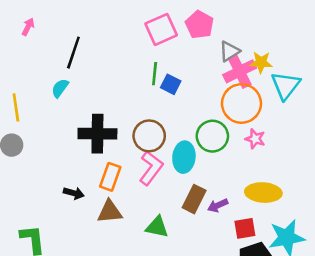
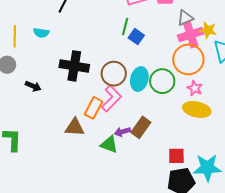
cyan semicircle: (60, 88) -> (41, 33), moved, turned -126
cyan ellipse: (184, 157) -> (139, 79), moved
orange rectangle: (110, 177) -> (93, 108), moved
black arrow: (74, 193) -> (33, 86), moved
yellow ellipse: (263, 193) -> (197, 109), moved
purple arrow: (218, 205) -> (122, 132), moved

